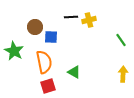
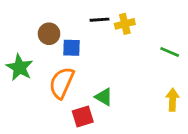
green line: (121, 40) -> (170, 52), turned -32
orange semicircle: (44, 62) -> (62, 83), turned -145
red square: (48, 86) -> (83, 117), moved

